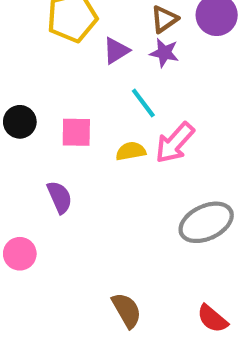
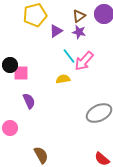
pink square: (76, 132) -> (21, 73), moved
pink arrow: (175, 143) -> (84, 61), moved
brown semicircle: (127, 310) -> (41, 155), moved

